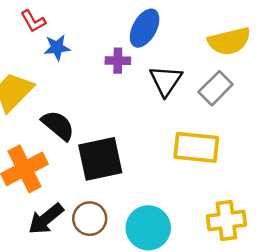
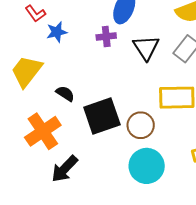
black semicircle: (58, 125) -> (65, 94), size x0.7
brown circle: (90, 219) -> (141, 125), moved

